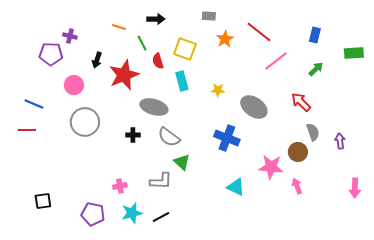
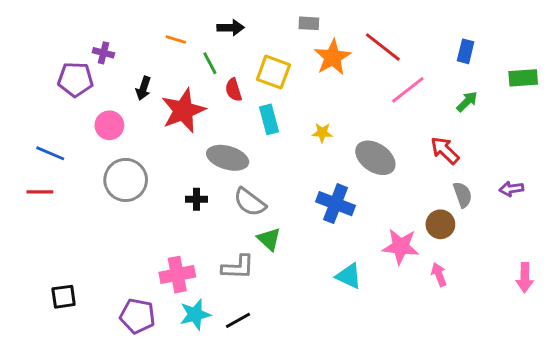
orange star: (225, 39) -> (333, 57), size x1.4
purple arrow: (340, 141) -> (511, 189), moved, turned -91
pink cross: (120, 186) -> (177, 275), size x1.6

